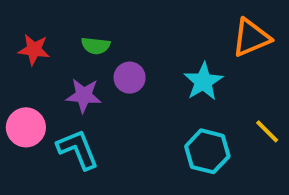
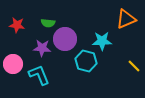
purple circle: (130, 78) -> (65, 39), size x1.5
cyan star: (203, 82) -> (102, 41), turned 30
cyan hexagon: (207, 151) -> (86, 61), moved

